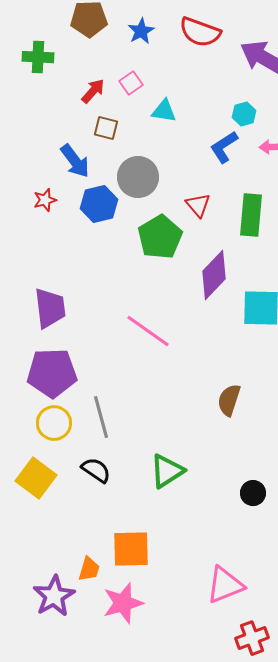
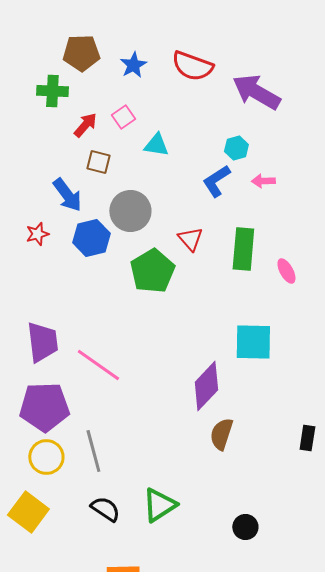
green cross: (38, 57) -> (52, 91), moved
purple diamond: (214, 275) -> (206, 386), moved
pink line: (148, 331) -> (98, 365), moved
black semicircle: (96, 470) -> (105, 509), moved

